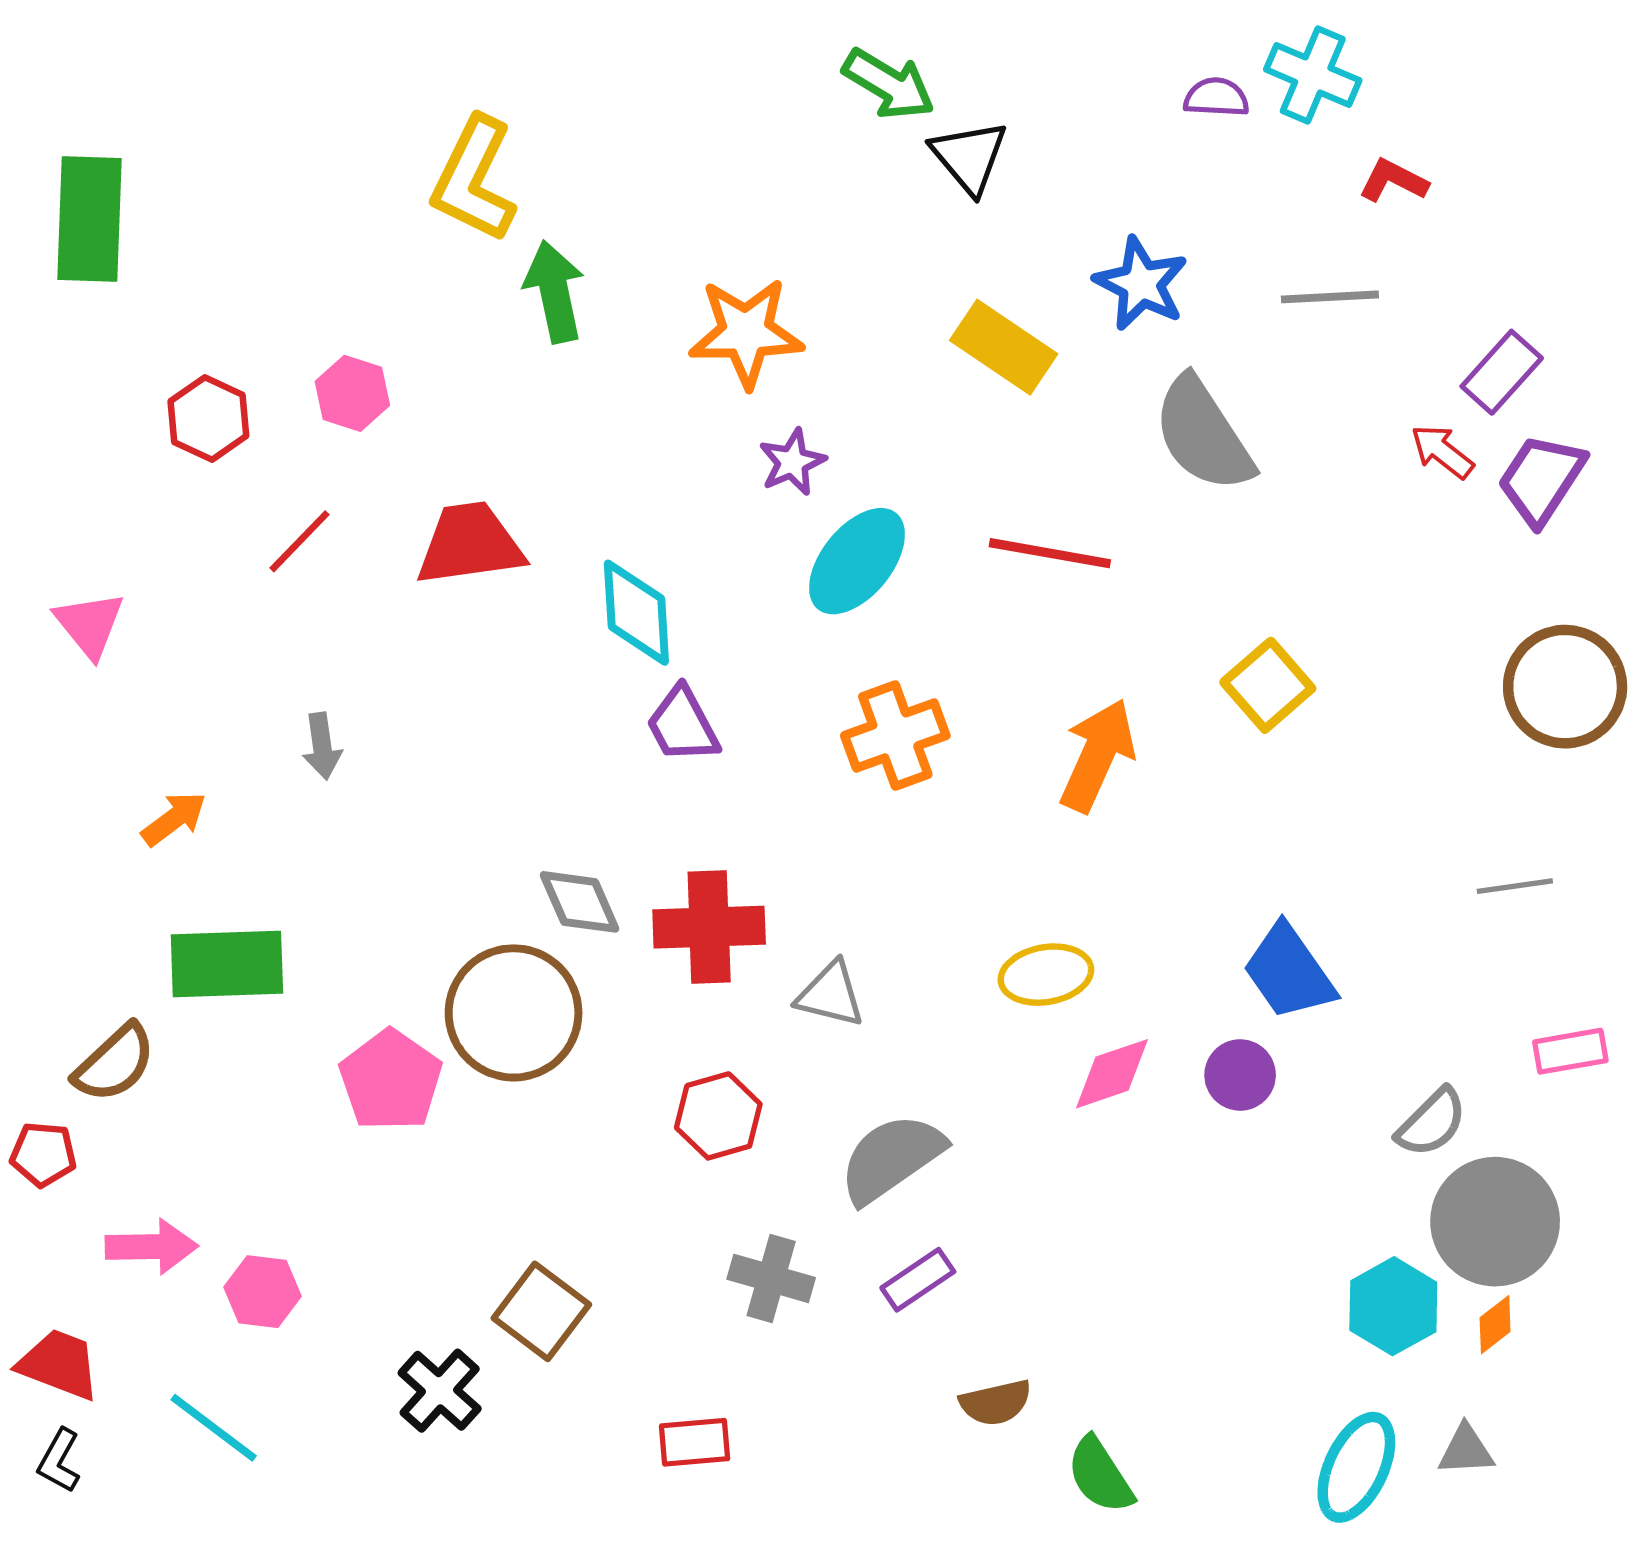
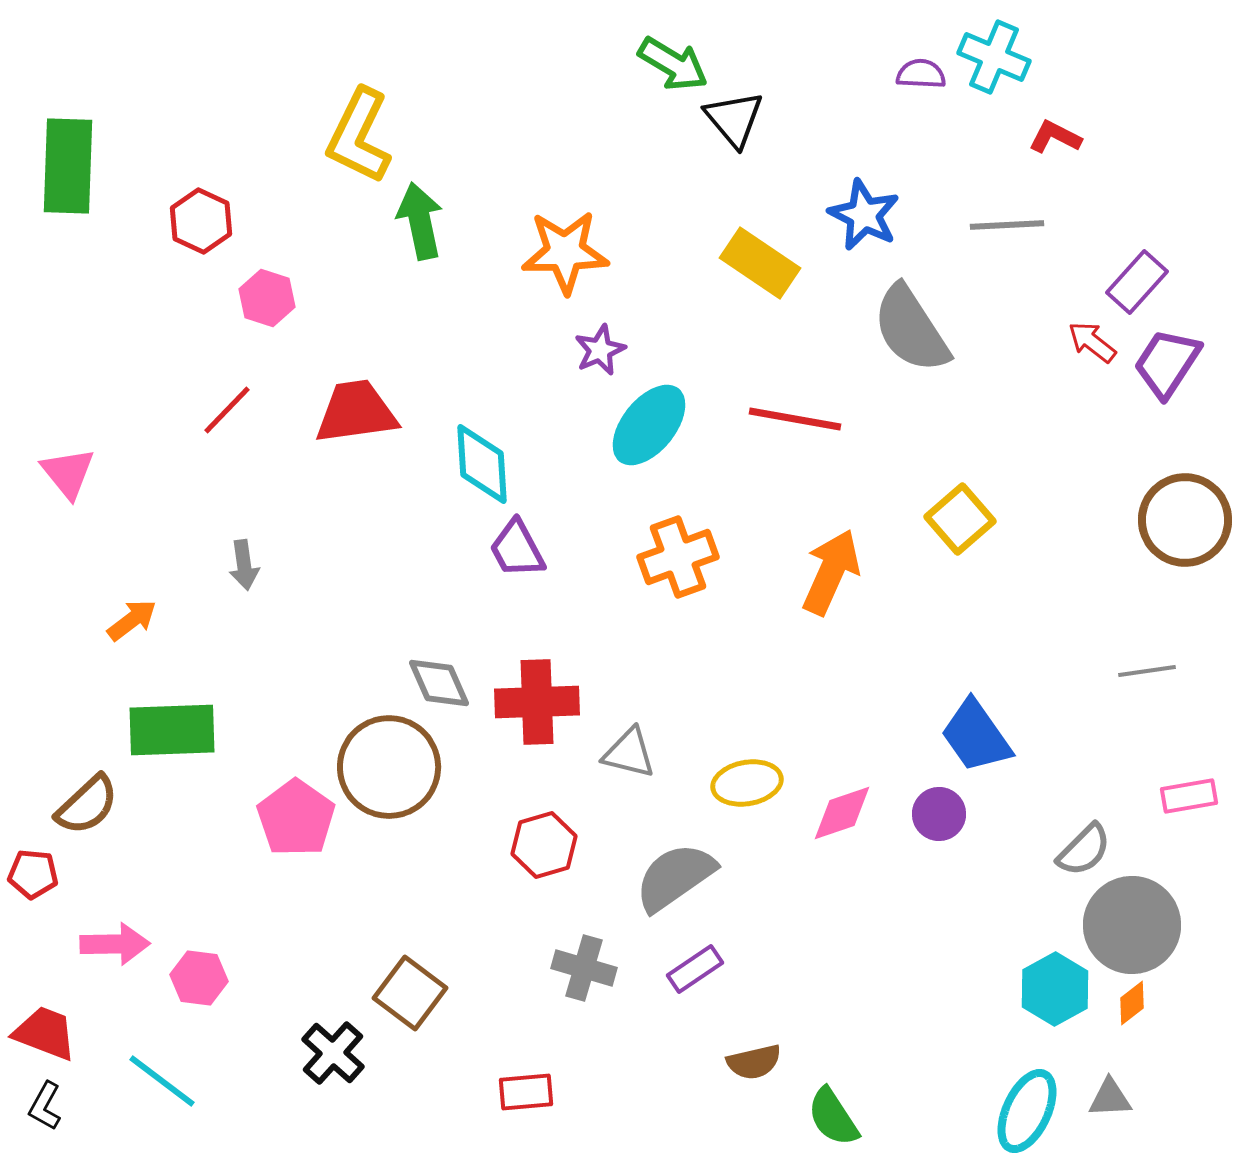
red hexagon: (208, 418) -> (201, 221), moved
yellow ellipse: (1046, 975) -> (747, 783), moved

